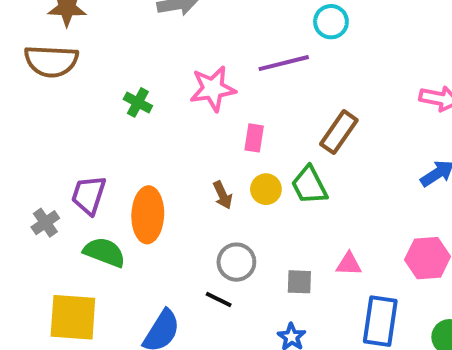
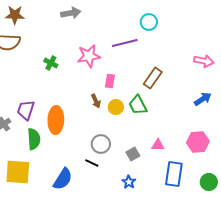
brown arrow: (223, 195) -> (96, 101), moved
green semicircle: (104, 252) -> (34, 139), turned 65
gray square: (299, 282) -> (133, 154), turned -32

